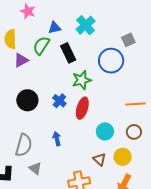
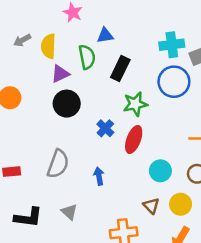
cyan cross: (86, 25) -> (172, 45), moved, turned 30
green semicircle: (41, 45) -> (87, 57), turned 132
black rectangle: (68, 53) -> (120, 68), turned 48
black circle: (27, 100) -> (67, 104), moved
gray semicircle: (24, 145) -> (58, 164), moved

